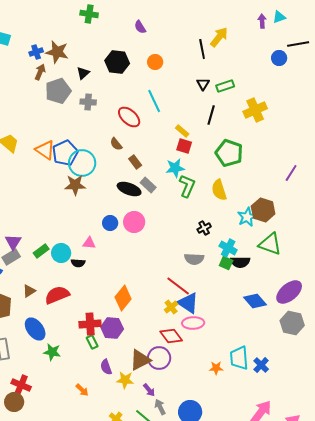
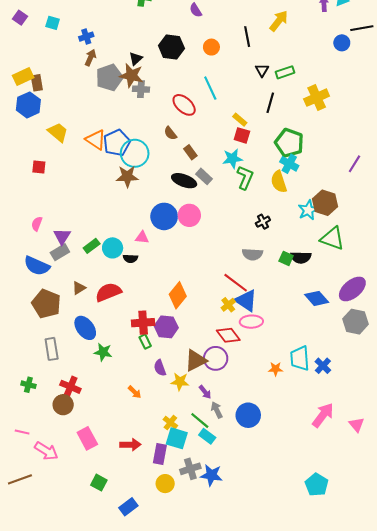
black line: (202, 49) -> (247, 37), moved
brown star: (57, 52) -> (131, 75), moved
blue circle: (110, 223) -> (164, 216), size x1.6
cyan cross: (228, 248) -> (289, 164), moved

